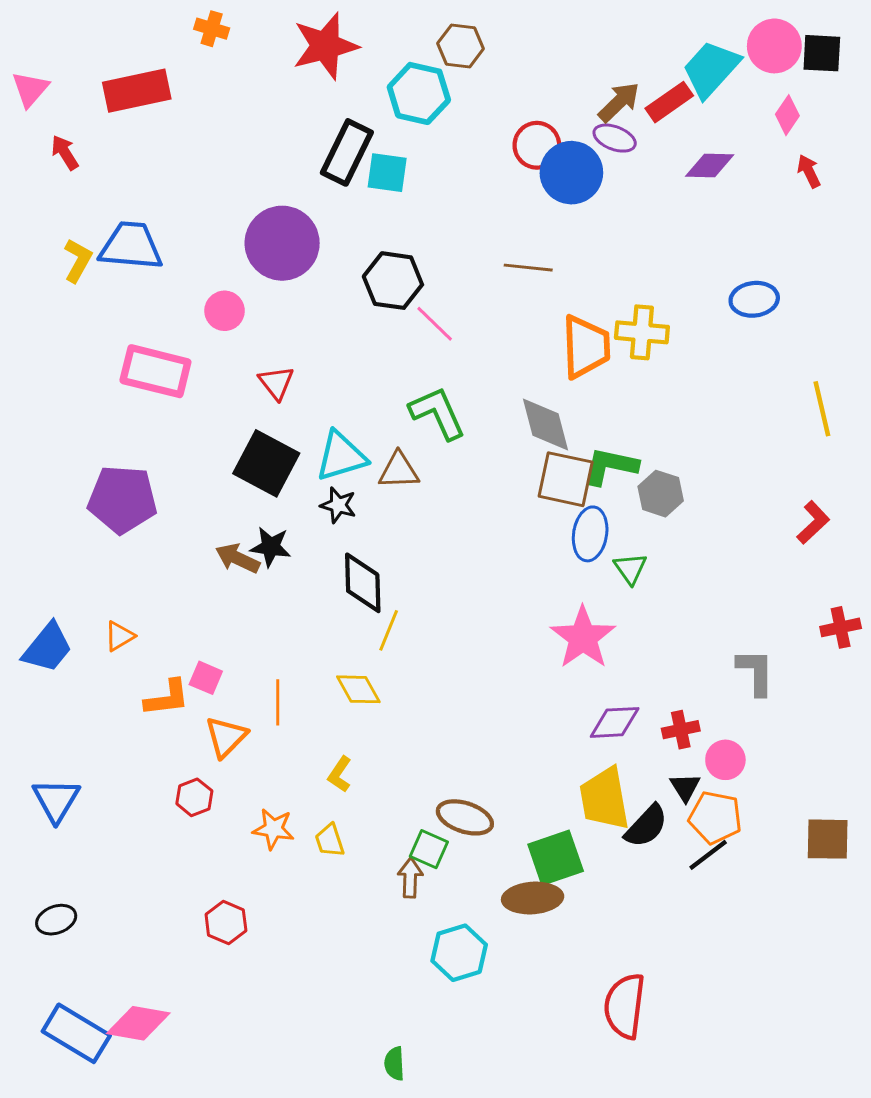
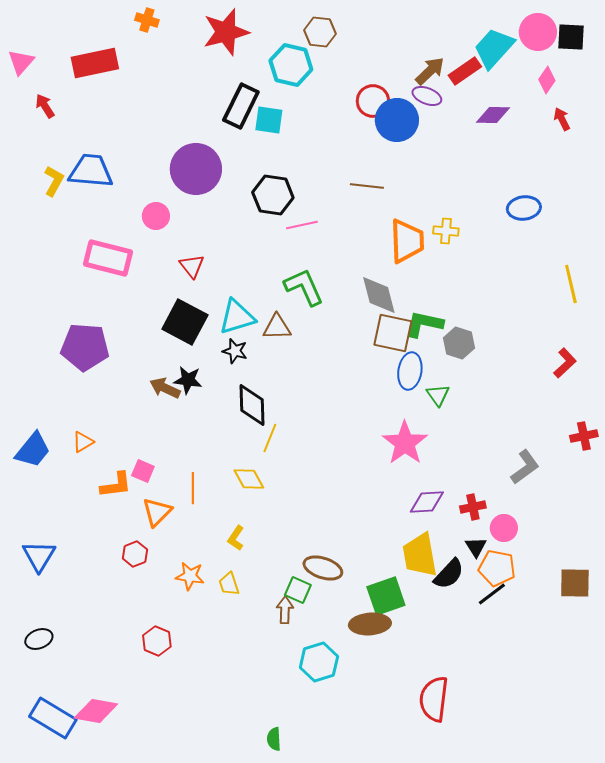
pink line: (435, 324) -> (302, 225), turned -56
yellow cross: (642, 332) -> (446, 231), size x0.7
gray L-shape: (756, 672) -> (525, 467), turned 54

